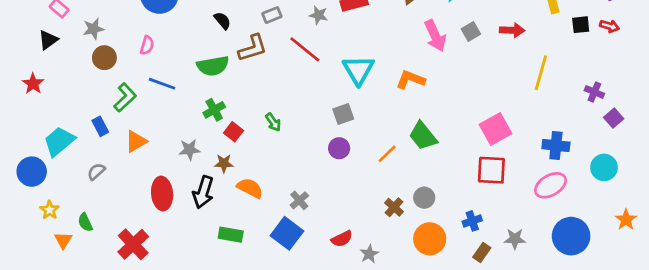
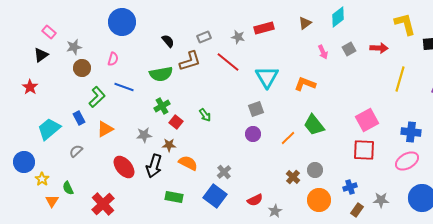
pink arrow: (435, 36) -> (323, 52), size x0.6
blue circle: (32, 172) -> (24, 162), moved
red ellipse: (162, 194) -> (124, 167), turned -35

